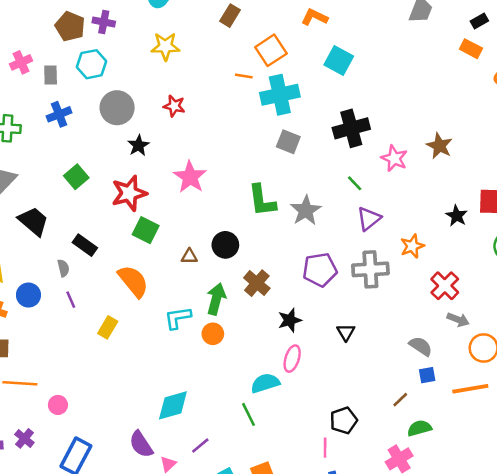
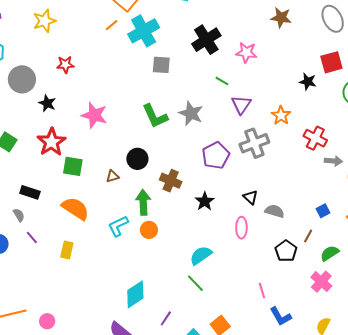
orange line: (244, 76) -> (112, 25), turned -32
brown star: (439, 146) -> (281, 18), moved
gray semicircle: (421, 346) -> (275, 211), moved
pink ellipse: (292, 359) -> (241, 228), moved
black pentagon: (344, 420) -> (286, 251), moved

